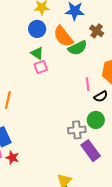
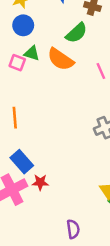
orange semicircle: (63, 36) -> (61, 59), moved
pink square: (41, 67) -> (17, 63), moved, turned -32

